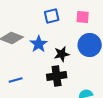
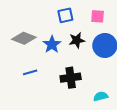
black star: (62, 54) -> (77, 40), moved
blue line: (16, 80) -> (30, 72), moved

